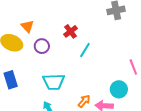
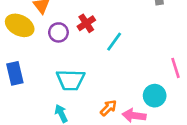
red cross: (70, 31) -> (86, 23), moved

